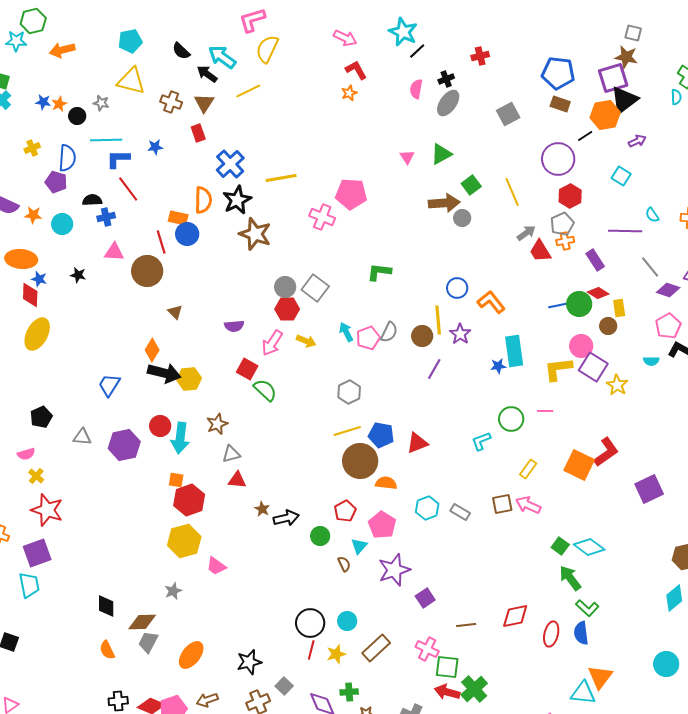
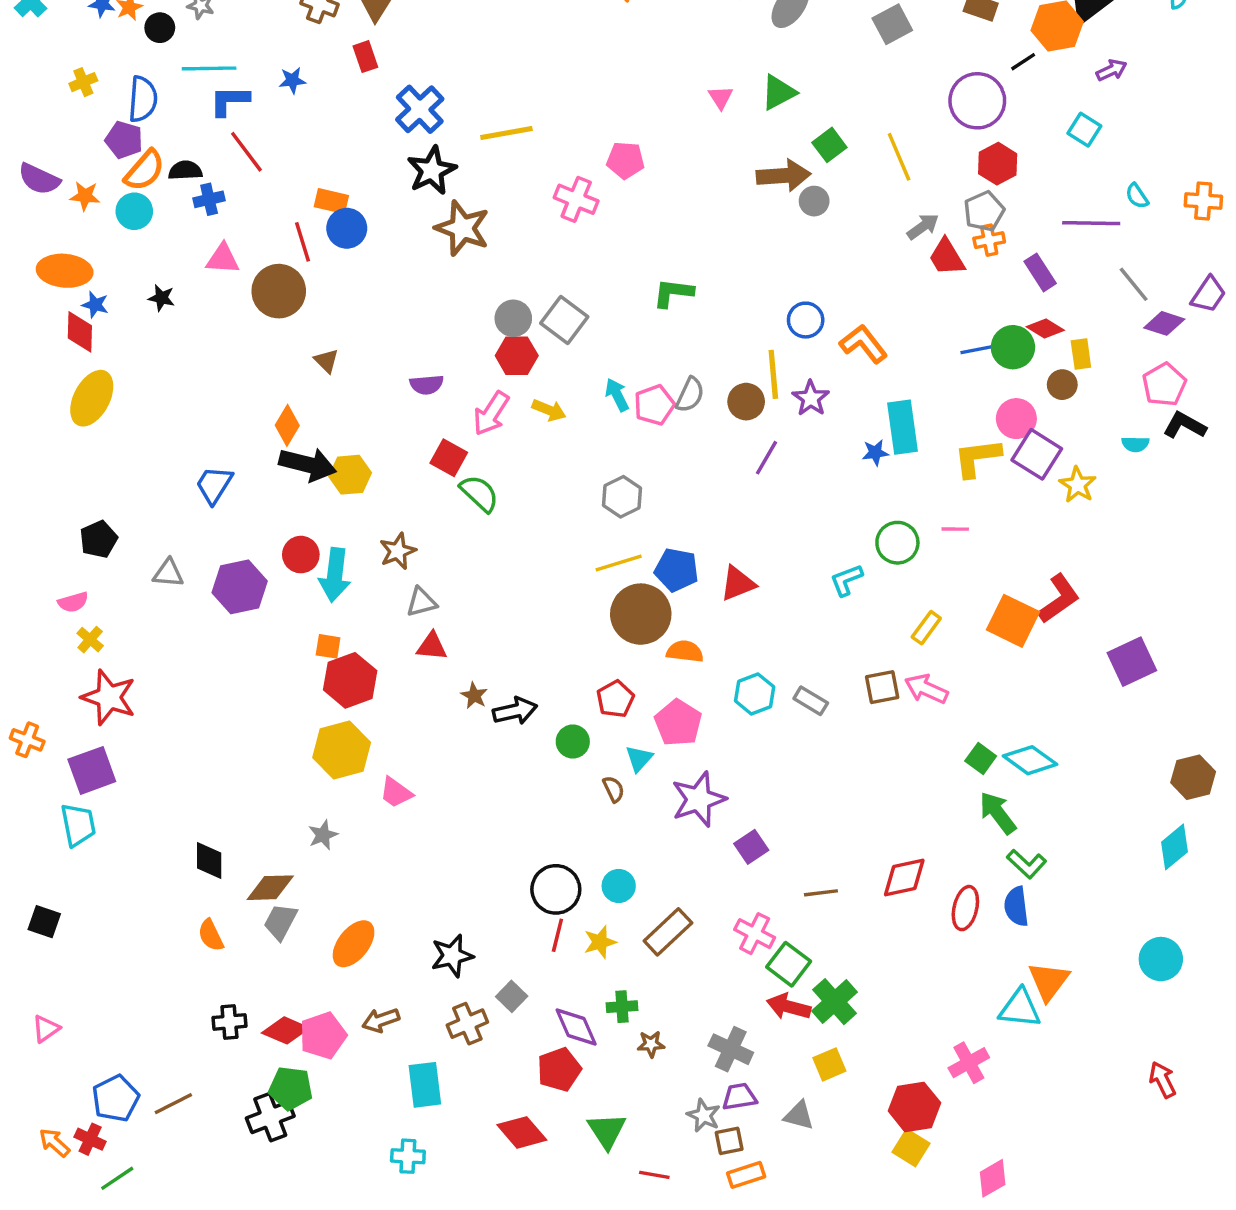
pink pentagon: (351, 194) -> (625, 160), size x0.7
orange semicircle: (203, 200) -> (144, 170), moved, turned 40
green square: (447, 667) -> (789, 964), turned 30

